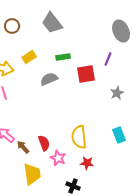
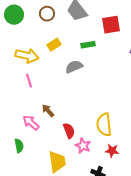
brown circle: (12, 26) -> (47, 14), moved
red square: (86, 74) -> (111, 25), moved
brown arrow: (23, 147) -> (48, 111), moved

